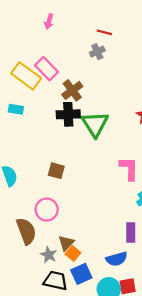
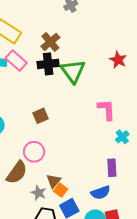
pink rectangle: (46, 69) -> (16, 61), moved
brown square: (56, 171) -> (40, 116), turned -35
brown semicircle: (26, 231) -> (17, 173), turned 60

